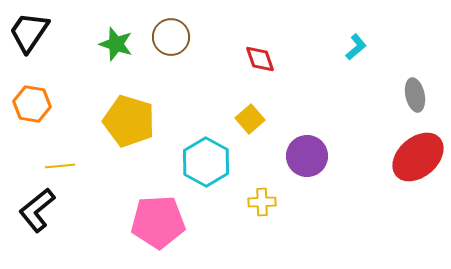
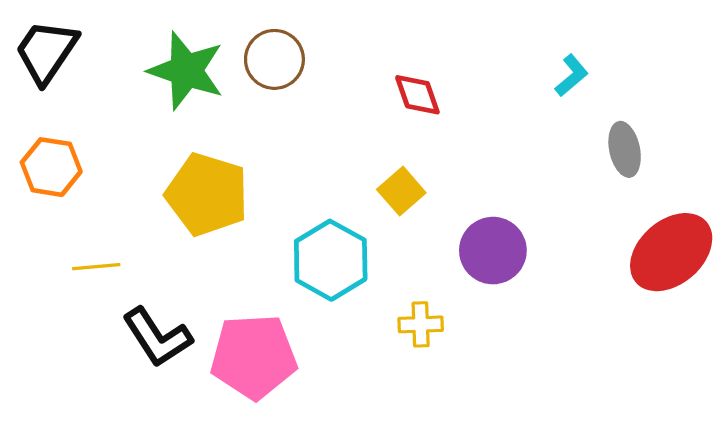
green star: (116, 44) -> (186, 71), size x1.4
gray ellipse: (415, 95) -> (625, 149), moved
black L-shape: (37, 210) -> (157, 337), moved, turned -84

